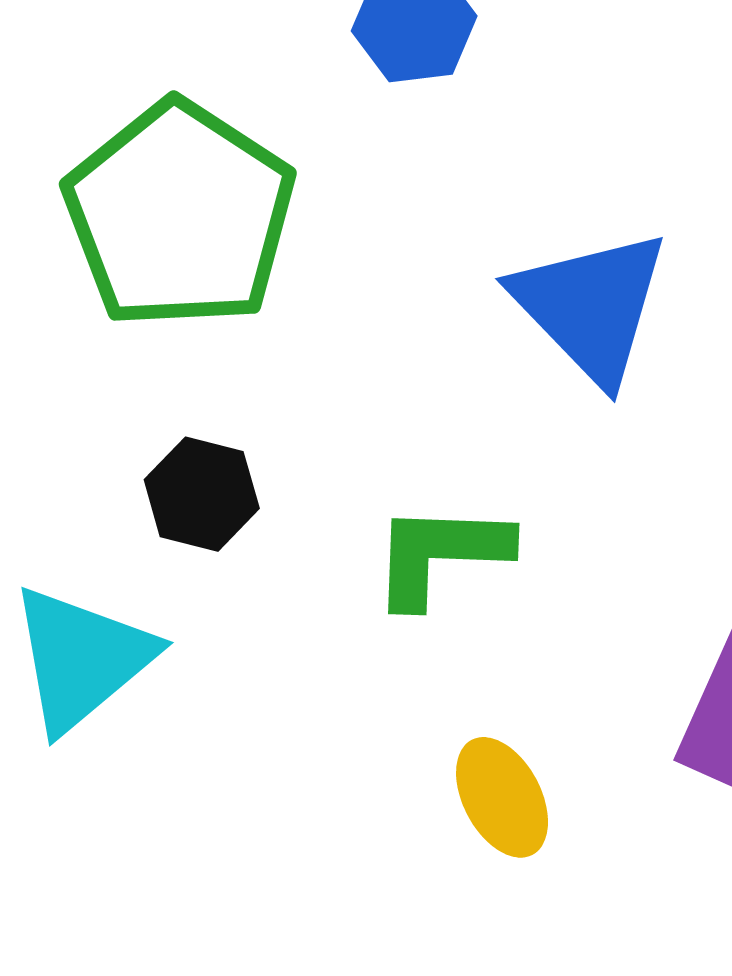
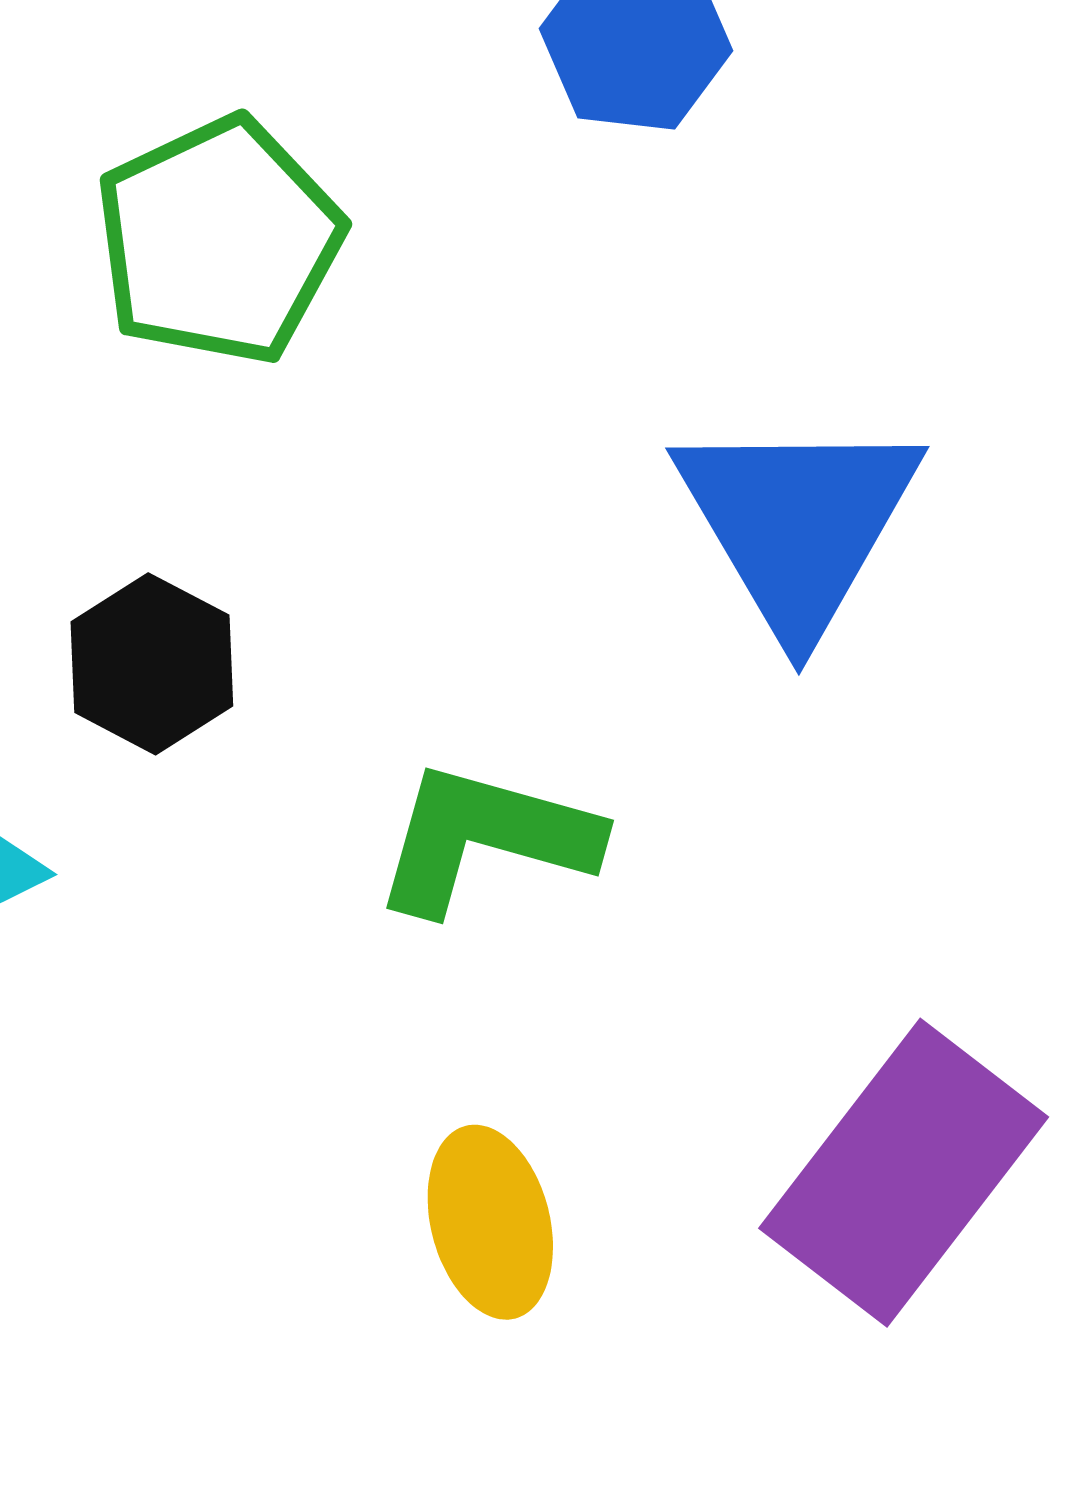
green pentagon: (180, 215) -> (219, 241), size x0.7

